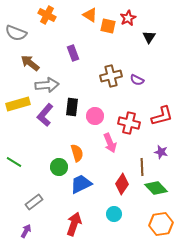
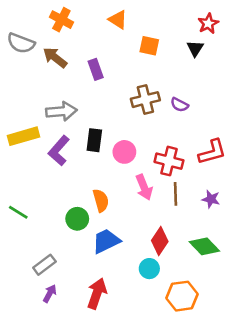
red star: (128, 18) -> (208, 24), moved
orange square: (108, 26) -> (149, 46), moved
brown arrow: (30, 63) -> (55, 58), moved
brown line: (142, 167) -> (176, 194), moved
cyan circle: (114, 214) -> (149, 269), moved
orange hexagon: (161, 224) -> (182, 296), moved
purple arrow: (26, 231) -> (50, 293), moved

